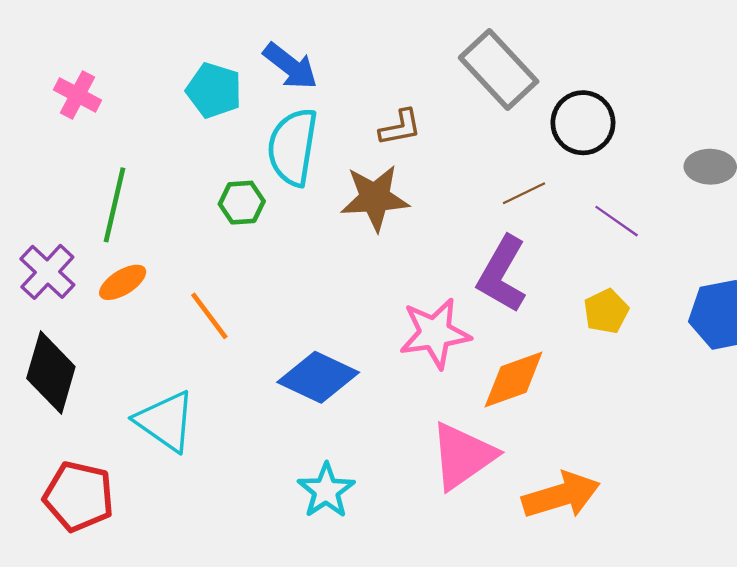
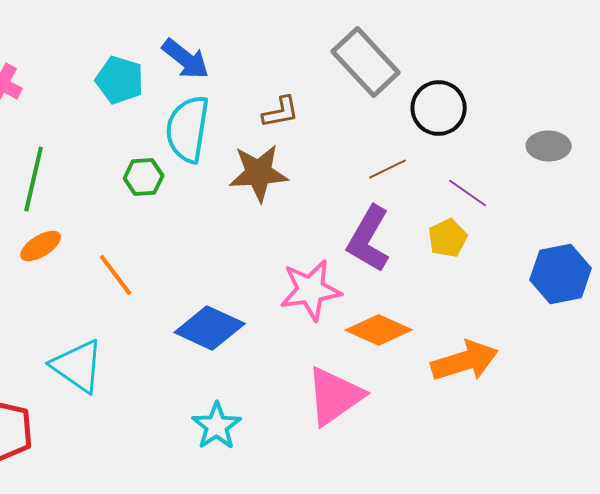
yellow pentagon: (606, 311) -> (448, 238), moved
orange diamond: (514, 380) -> (379, 330), turned 44
orange arrow: (561, 495) -> (465, 361), moved

